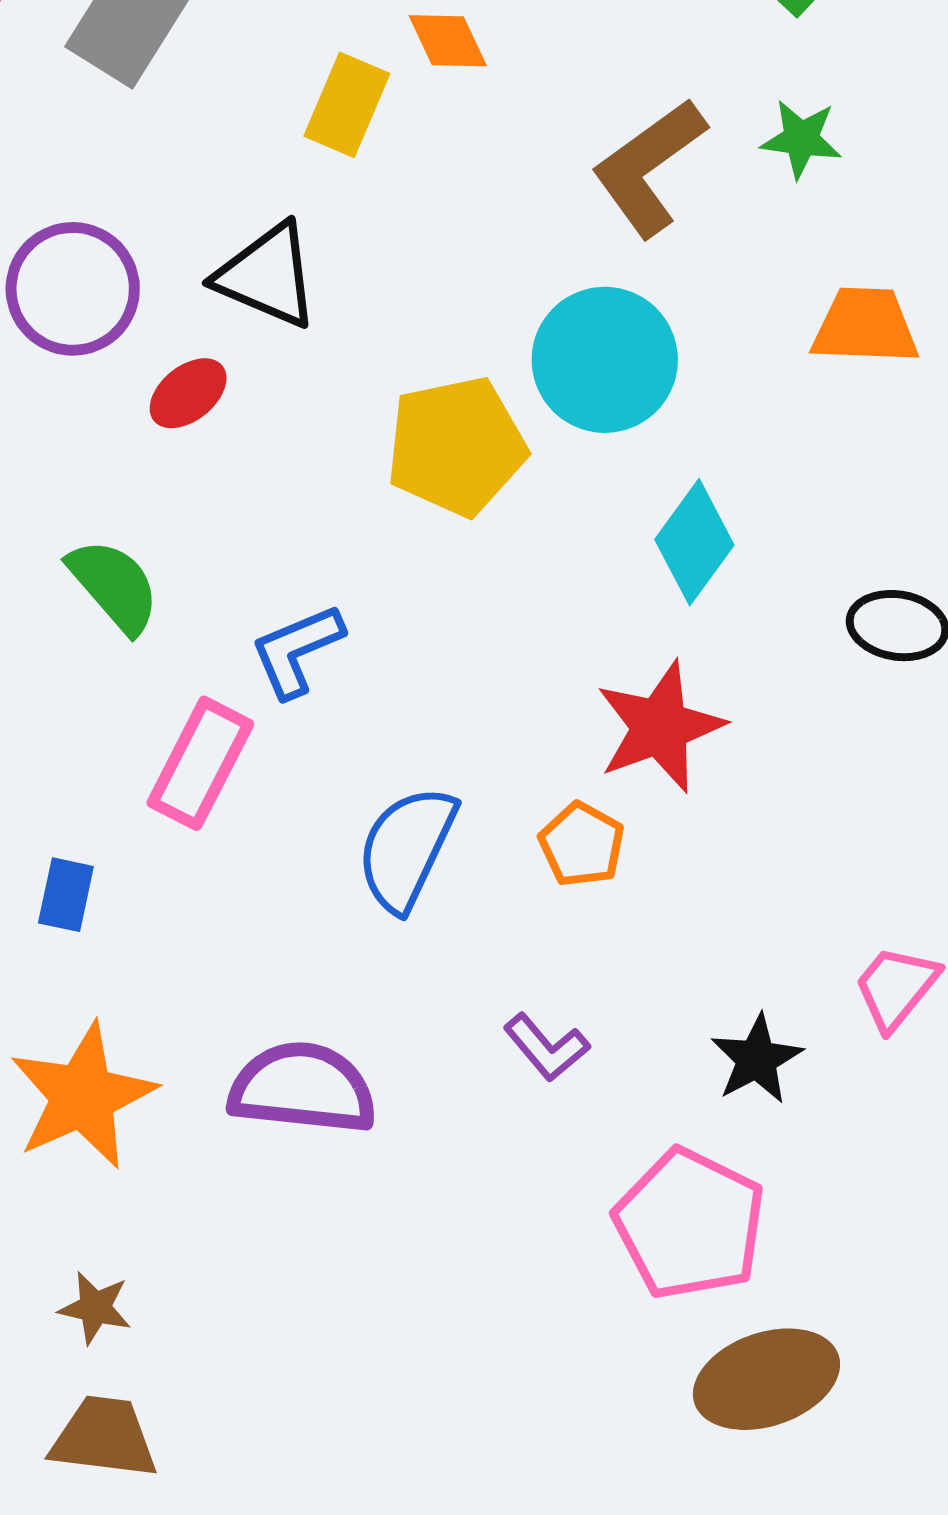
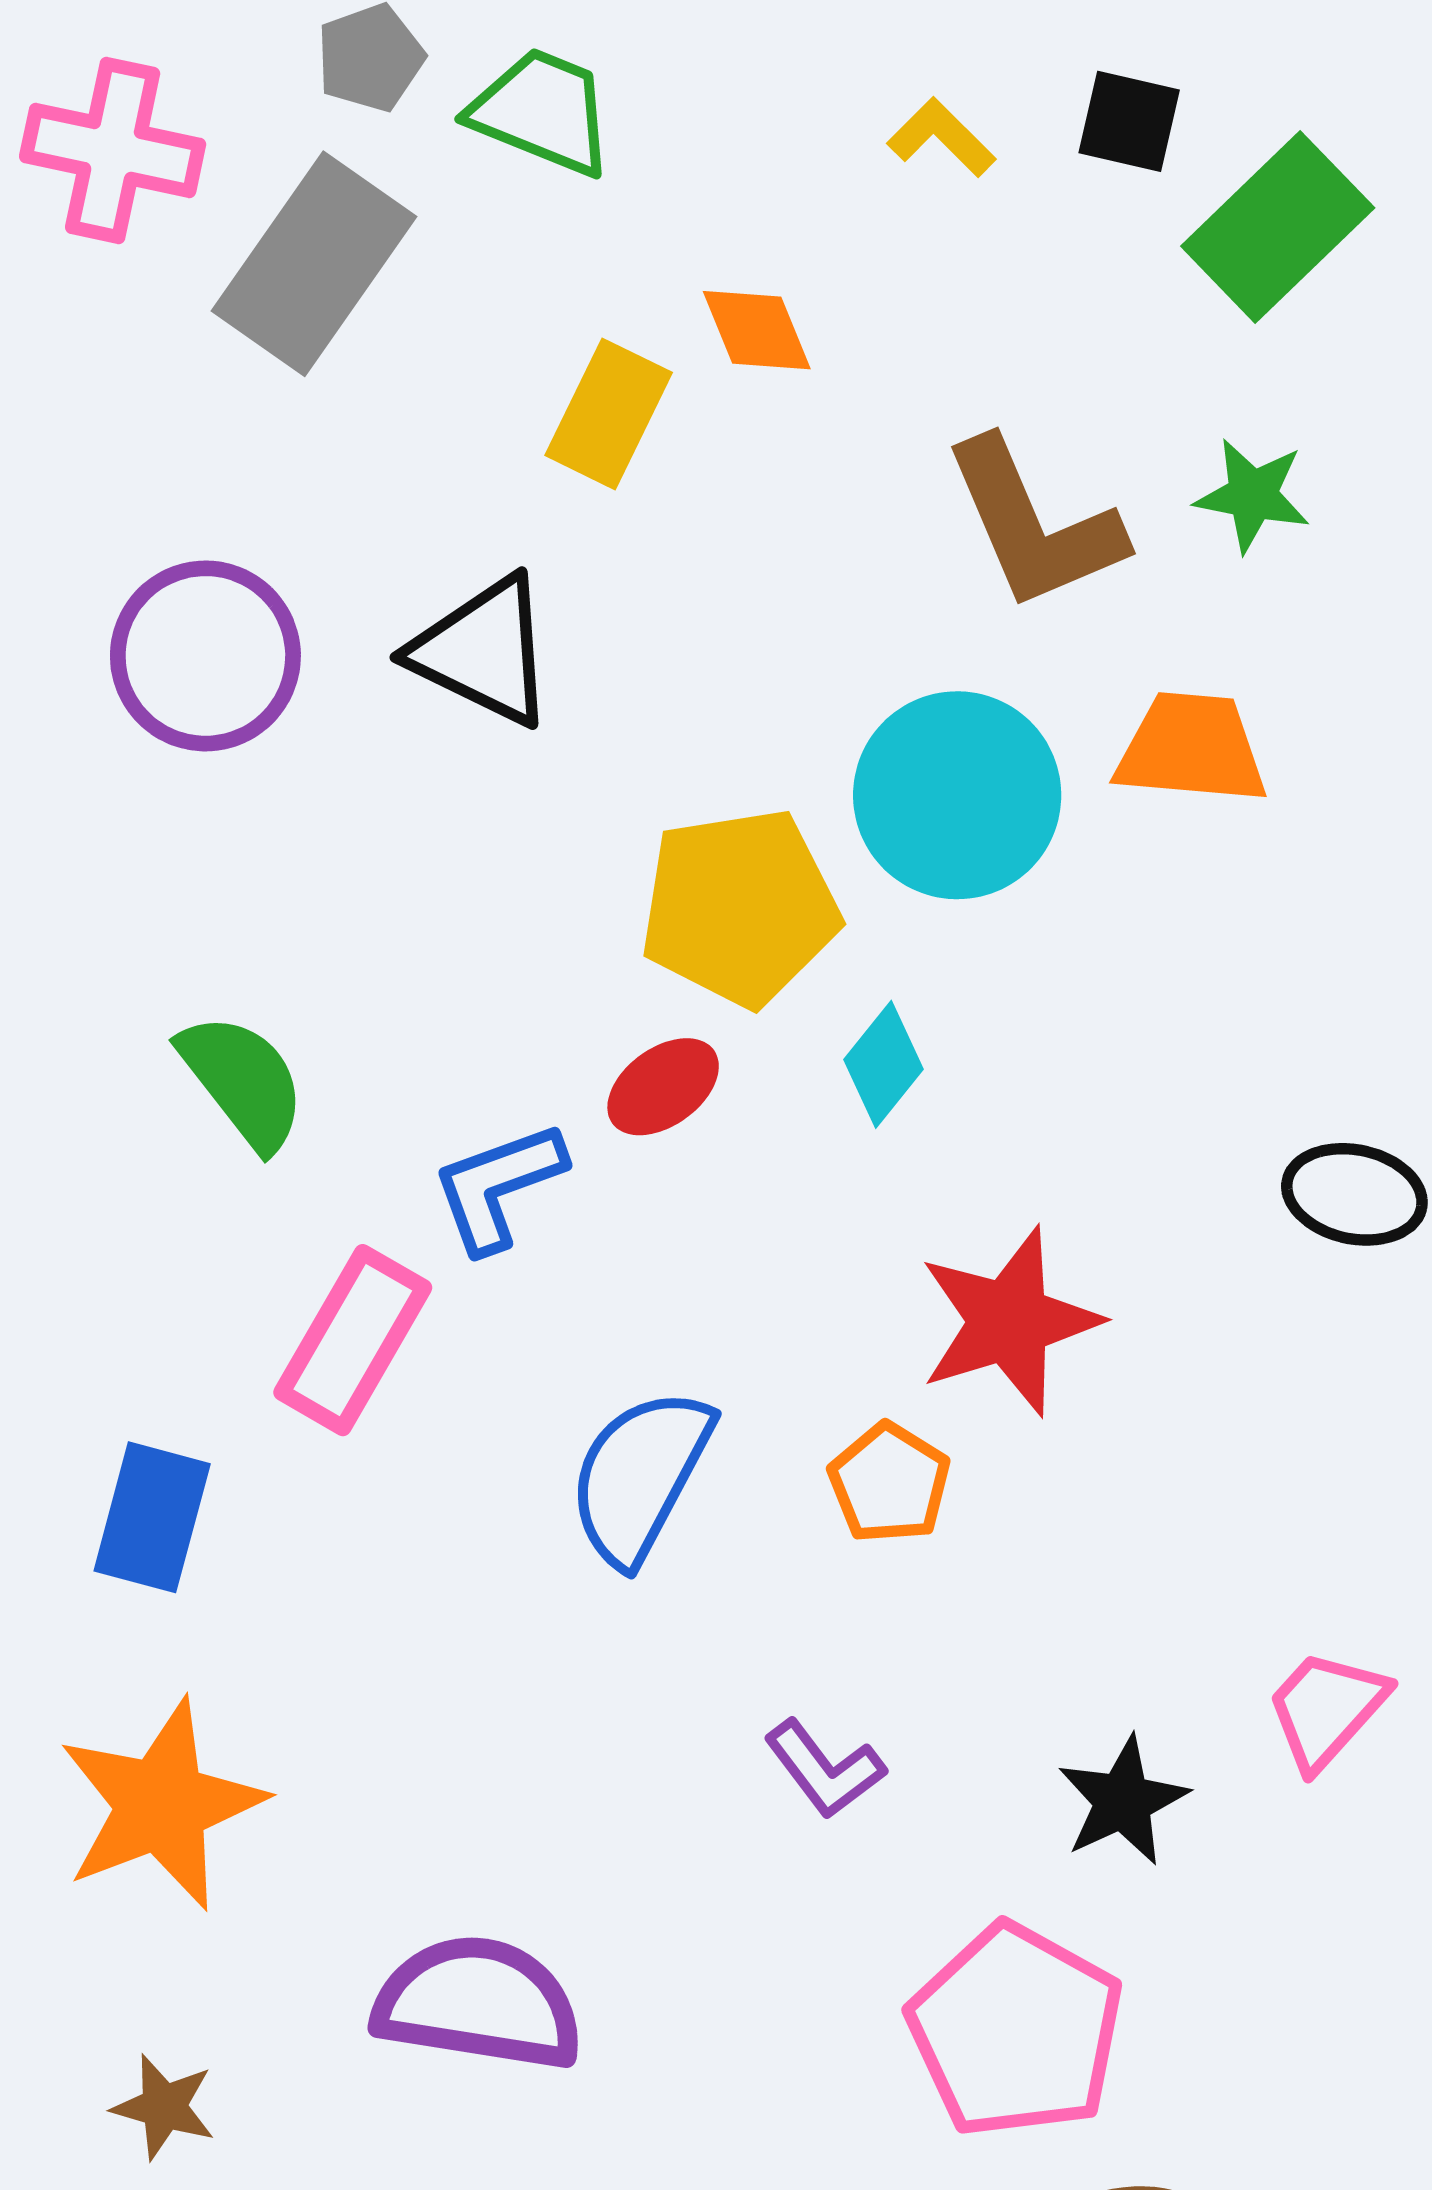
brown L-shape: (649, 167) -> (1034, 525), turned -80
orange trapezoid: (865, 326) -> (1191, 748), moved
red ellipse: (188, 393) -> (663, 1087), moved
cyan diamond: (694, 542) -> (884, 1064), moved, size x0.7
blue rectangle: (66, 895) -> (152, 1517), size x1.4
purple semicircle: (303, 1088) -> (478, 2003), moved

